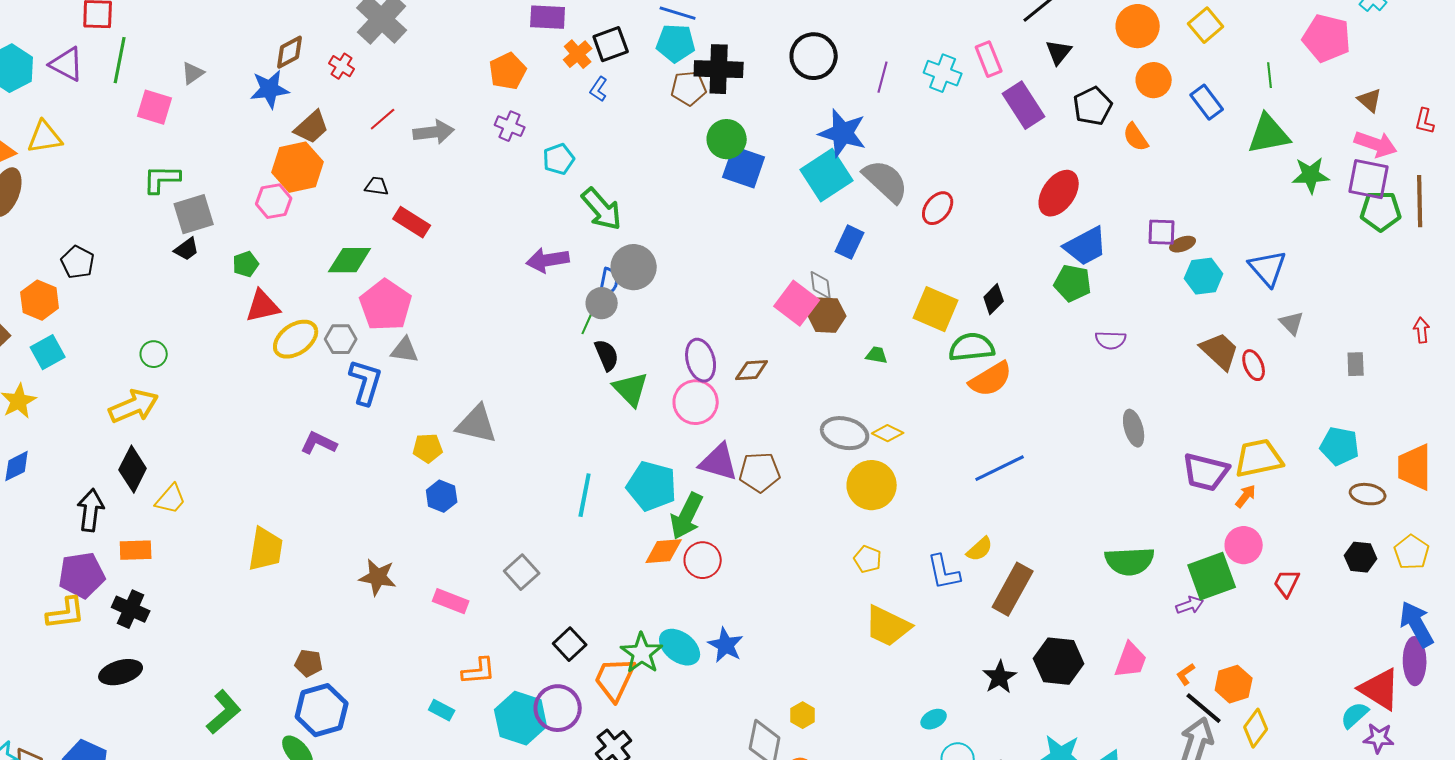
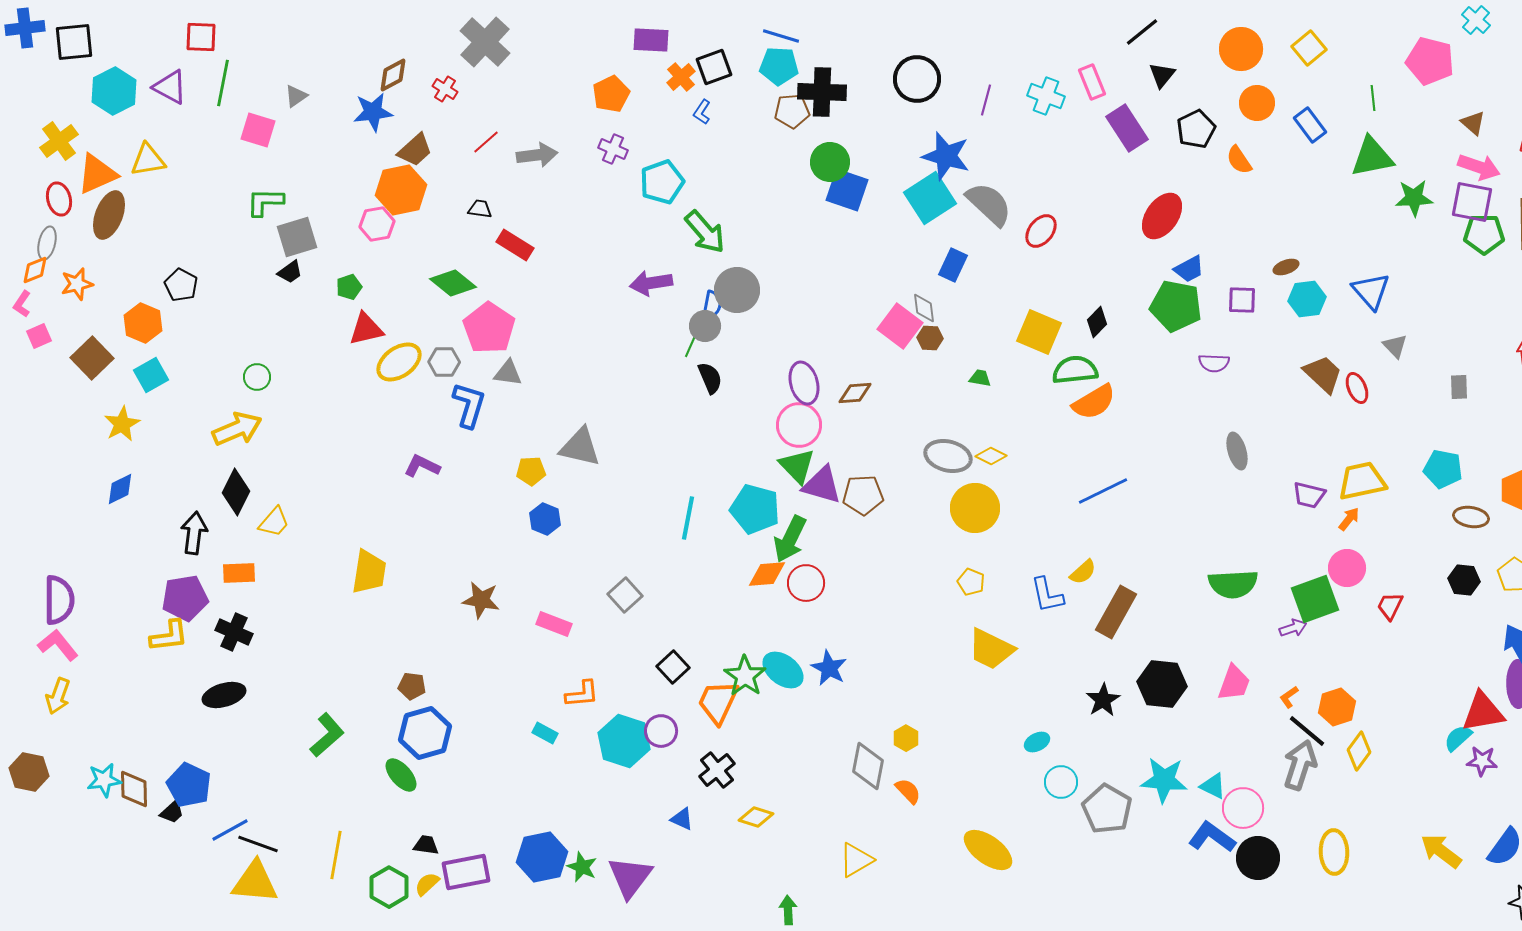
cyan pentagon: (559, 159) -> (662, 182), size x1.4
purple square: (1162, 232) -> (1242, 300), moved
blue trapezoid: (1086, 246) -> (1189, 269), size x0.7
green diamond: (350, 260) -> (453, 283), turned 39
green pentagon: (1073, 283) -> (1176, 306), size x1.4
brown hexagon: (827, 315) -> (930, 338), size x0.7
green triangle: (631, 389) -> (797, 466), moved
purple trapezoid: (1206, 472) -> (1309, 495), size x0.7
red triangle: (1380, 689) -> (1483, 712), turned -42
purple circle: (558, 708) -> (661, 731), size x0.7

